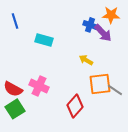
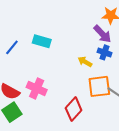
blue line: (15, 21) -> (12, 47), moved, turned 56
blue cross: (90, 25) -> (104, 52), moved

